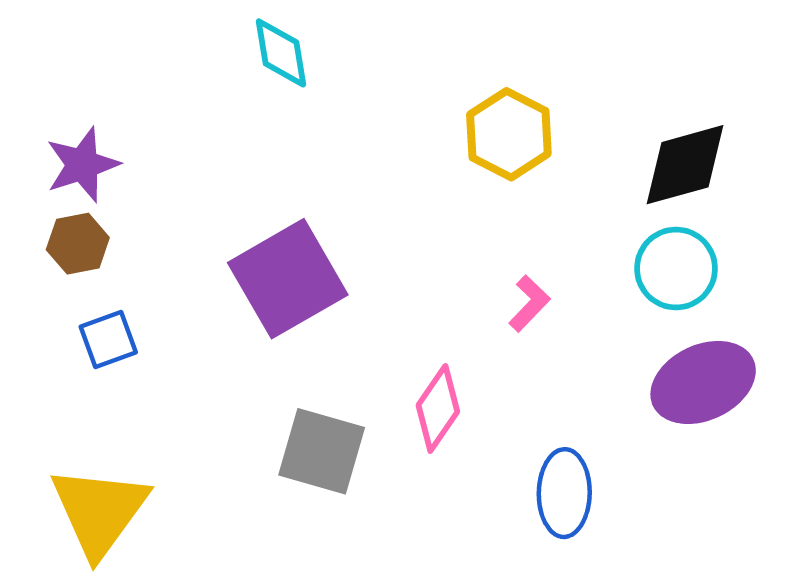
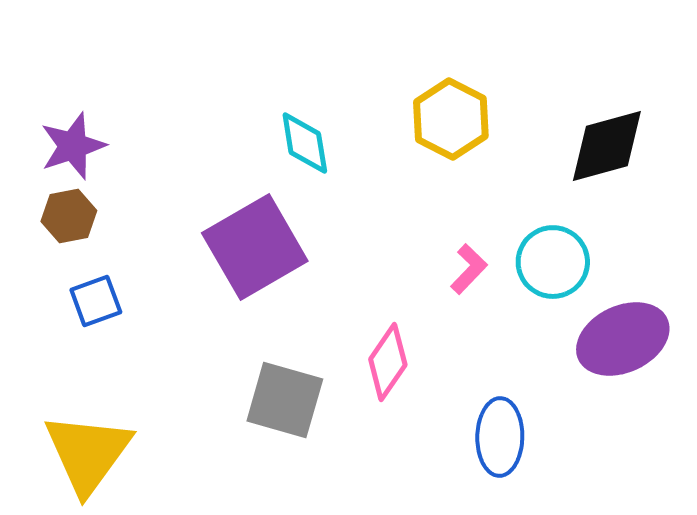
cyan diamond: (281, 53) -> (305, 143), moved
cyan circle: (676, 268) -> (553, 262), moved

